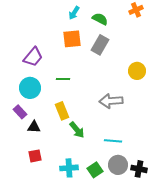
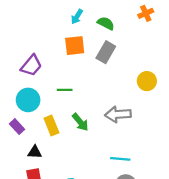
yellow rectangle: (62, 111) -> (51, 125), moved
black triangle: (34, 127) -> (35, 152), moved
green arrow: (77, 130) -> (80, 122), moved

